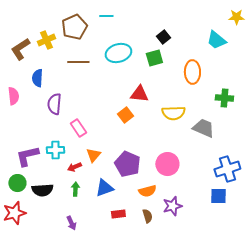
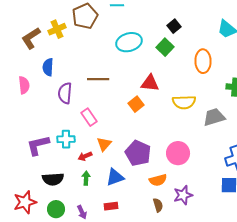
green square: (154, 58) -> (165, 47), turned -30
brown line: (78, 62) -> (98, 79), moved
gray trapezoid: (203, 128) -> (214, 117), turned -40
green circle: (17, 183) -> (56, 209), moved
red rectangle: (118, 214) -> (111, 206), moved

